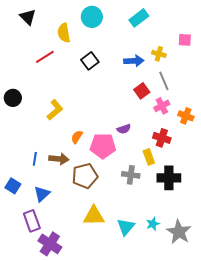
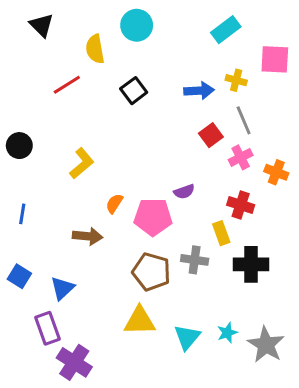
cyan rectangle: (139, 18) -> (226, 30), moved
pink square: (185, 40) -> (275, 59), size x1.5
blue line: (35, 159) -> (22, 214), moved
brown pentagon: (85, 176) -> (151, 272), moved, turned 30

